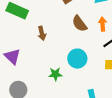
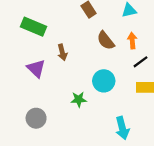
purple triangle: (12, 56) -> (36, 68), moved

